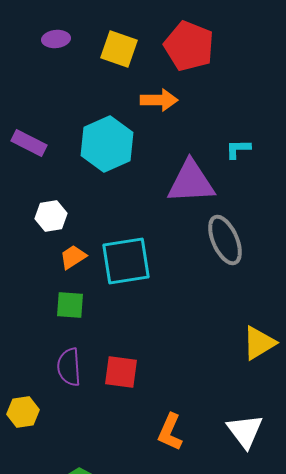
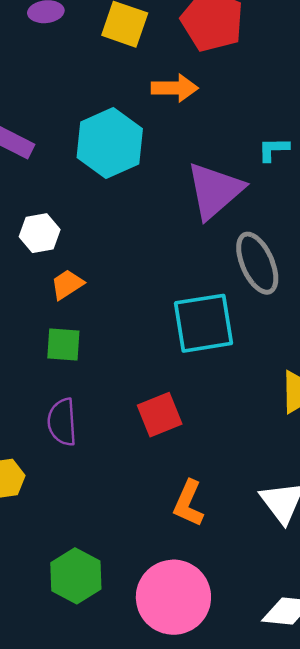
purple triangle: (191, 182) -> (215, 191), turned -38
cyan square: (126, 261) -> (203, 323), moved
red square: (121, 372) -> (160, 415), moved, turned -30

